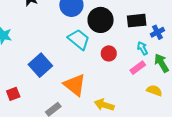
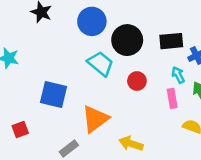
blue square: (40, 65) -> (53, 95), turned -35
pink rectangle: (138, 68) -> (172, 98), turned -63
orange triangle: (75, 85) -> (95, 119), turned 45

